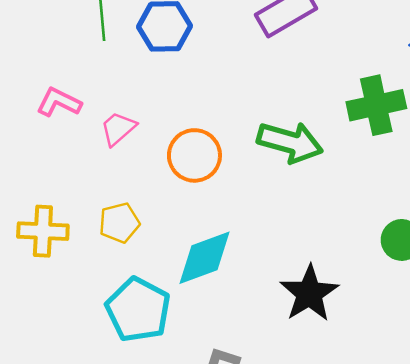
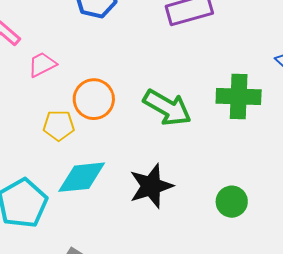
yellow pentagon: (119, 223) -> (59, 125), moved
black star: (309, 293) -> (151, 186), moved

